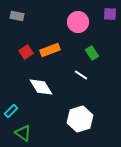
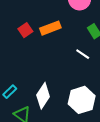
white diamond: (41, 87) -> (43, 96), moved, turned 65

